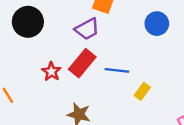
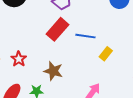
red star: (51, 72) -> (19, 59), moved

